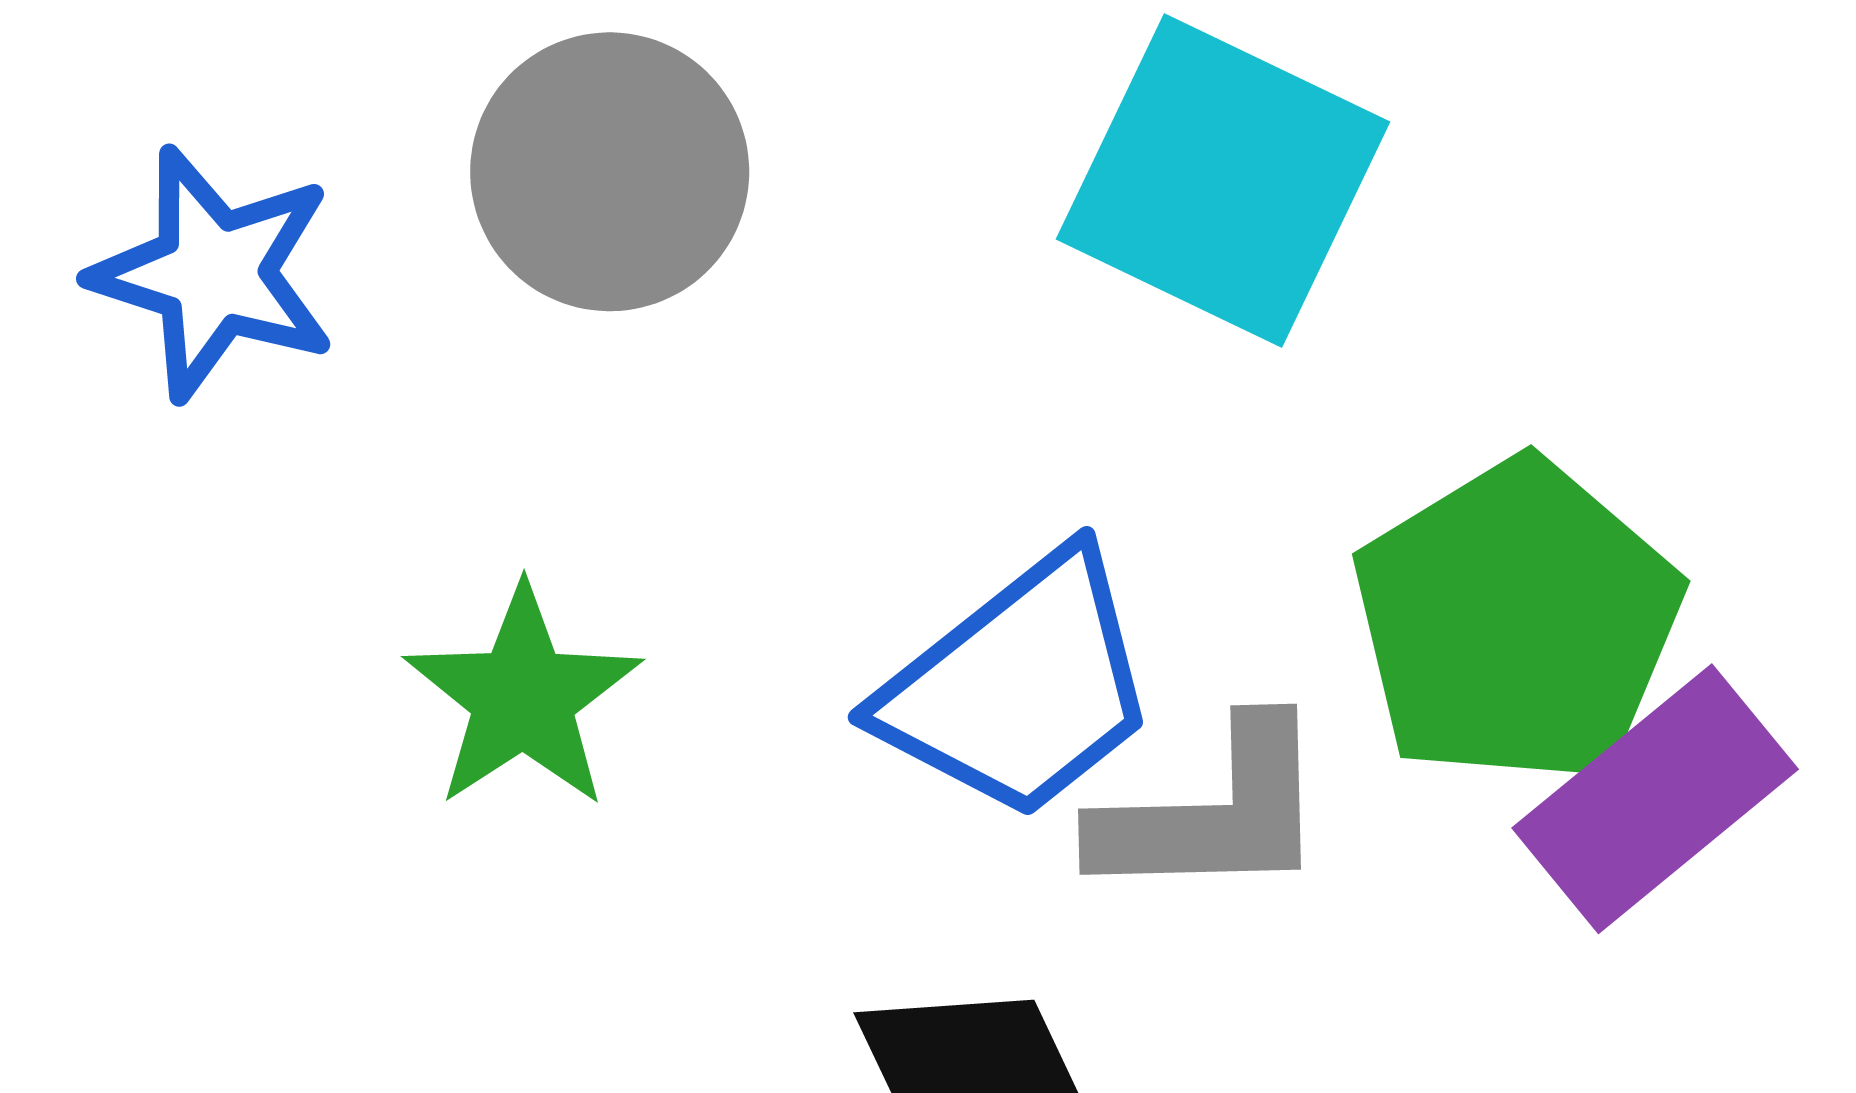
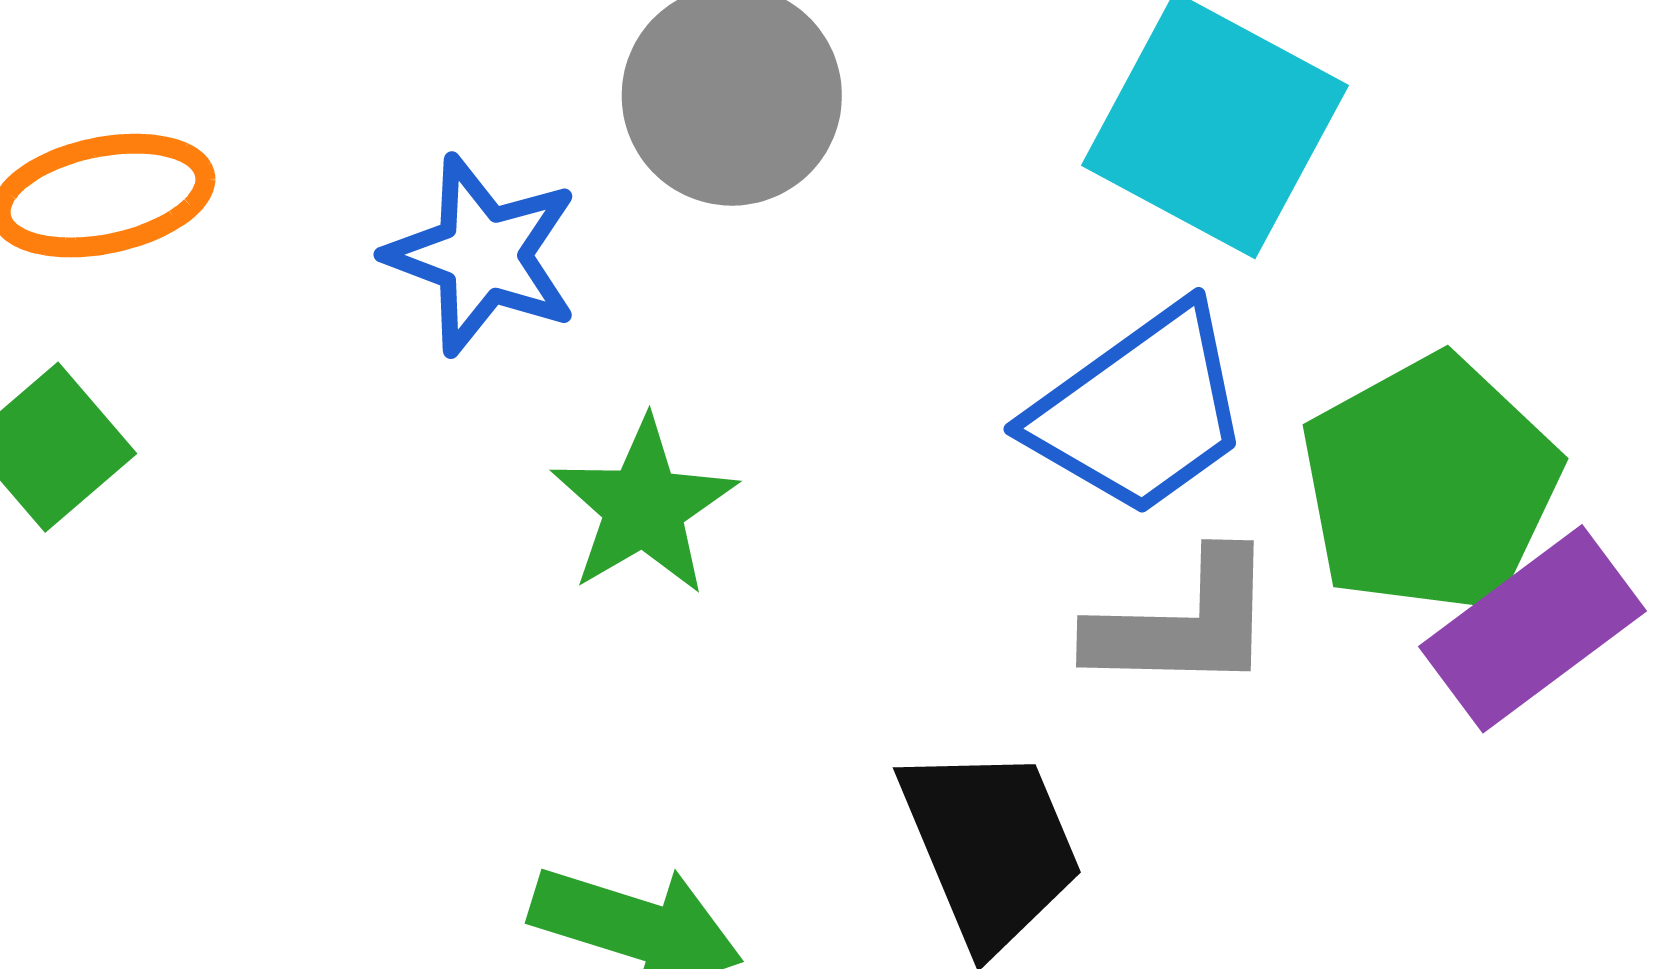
blue star: (214, 273) -> (482, 255), moved
blue trapezoid: (1020, 687) -> (1140, 411), moved

